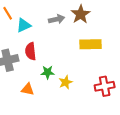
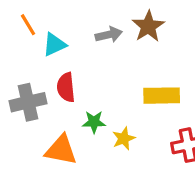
yellow rectangle: (91, 44) -> (162, 96), moved
orange triangle: (28, 89) -> (61, 150), size x1.5

